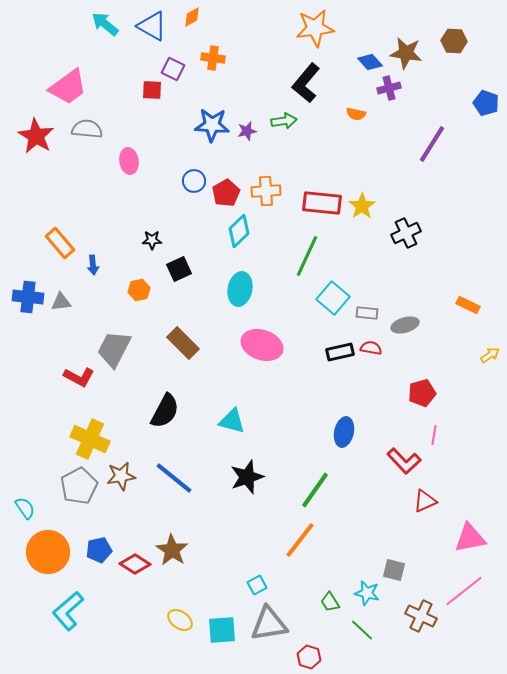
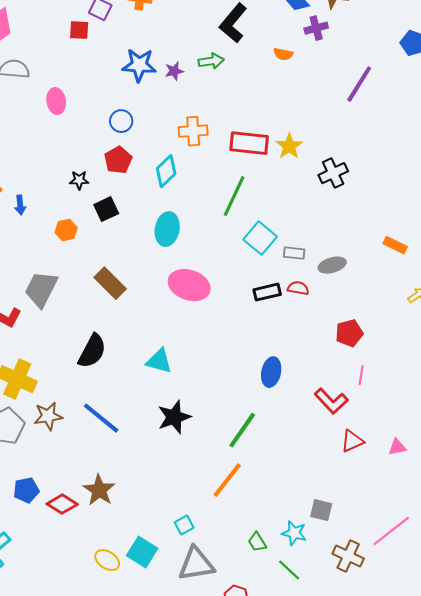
red pentagon: (226, 193) -> (118, 160), moved
pink triangle: (470, 538) -> (397, 447), moved, size x0.6
cyan square: (222, 630) -> (142, 552), moved, turned 36

